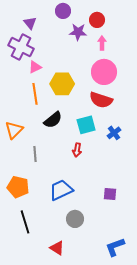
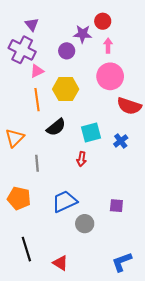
purple circle: (63, 11) -> (67, 51), moved
red semicircle: (101, 100) -> (129, 106), moved
gray circle: (75, 219) -> (85, 224), moved
black line: (25, 222) -> (26, 249), moved

